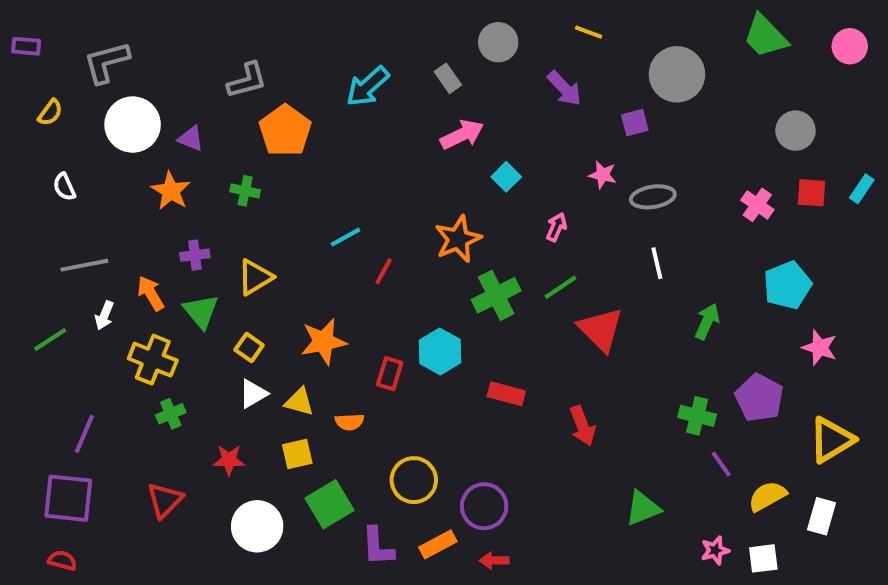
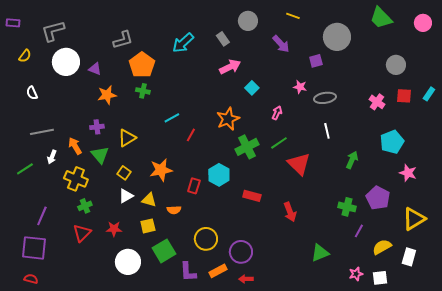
orange star: (171, 191) -> (107, 95), moved, turned 30
green cross: (245, 191) -> (143, 91), moved
purple line: (721, 464) -> (359, 231), turned 64
red triangle: (165, 500) -> (82, 233), moved

